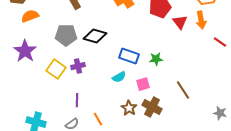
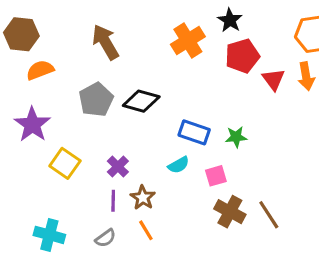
gray pentagon: (66, 35) -> (96, 100), turned -30
purple cross: (78, 66) -> (118, 167), moved, turned -32
yellow square: (56, 69) -> (65, 163), moved
brown line: (183, 90) -> (269, 215), moved
brown star: (129, 108) -> (143, 198), moved

